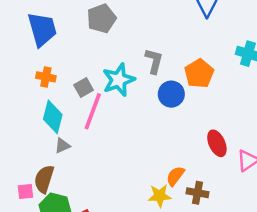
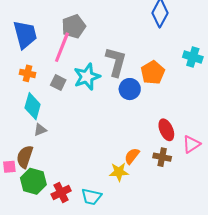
gray L-shape: (154, 61) -> (116, 62), size x1.4
gray square: (84, 87) -> (58, 83), turned -35
pink line: (93, 111) -> (62, 47), moved
brown cross: (197, 193) -> (162, 157), moved

